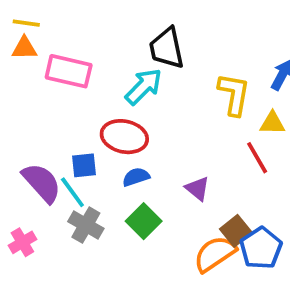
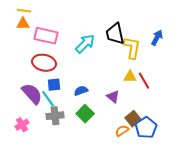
black trapezoid: (167, 48) -> (115, 34), moved
yellow triangle: (272, 123) -> (130, 77), moved
red ellipse: (124, 137) -> (44, 63), moved
gray cross: (86, 225) -> (55, 116), turned -36
orange semicircle: (215, 254) -> (122, 131), size x0.6

